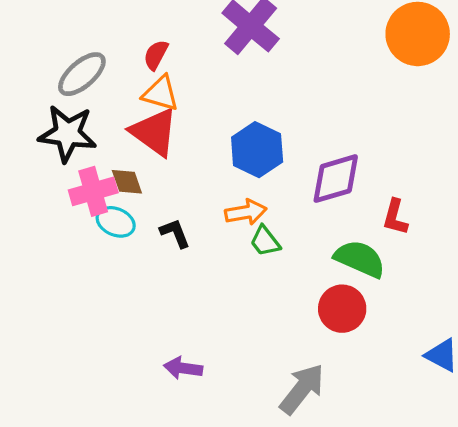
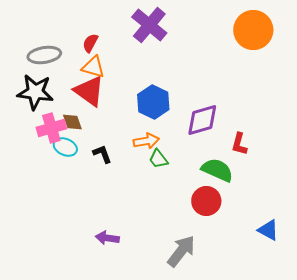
gray ellipse: (82, 74) -> (44, 55), turned 32

